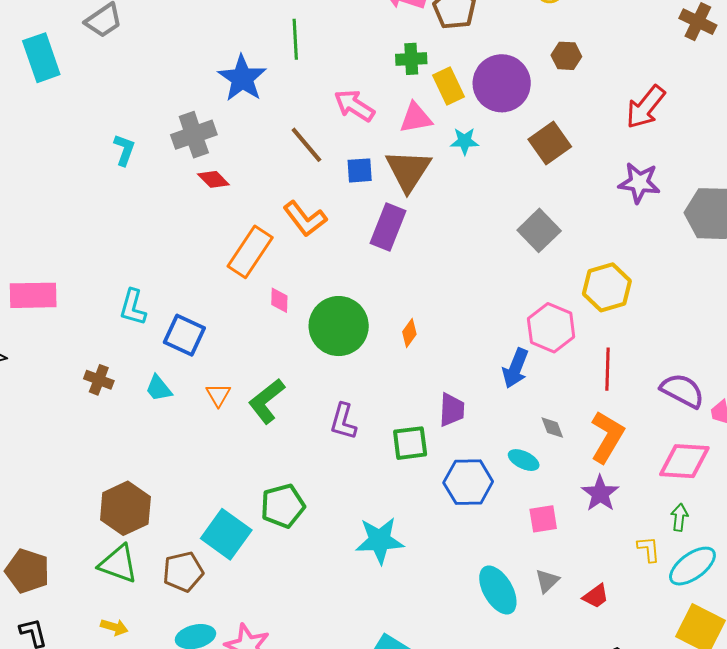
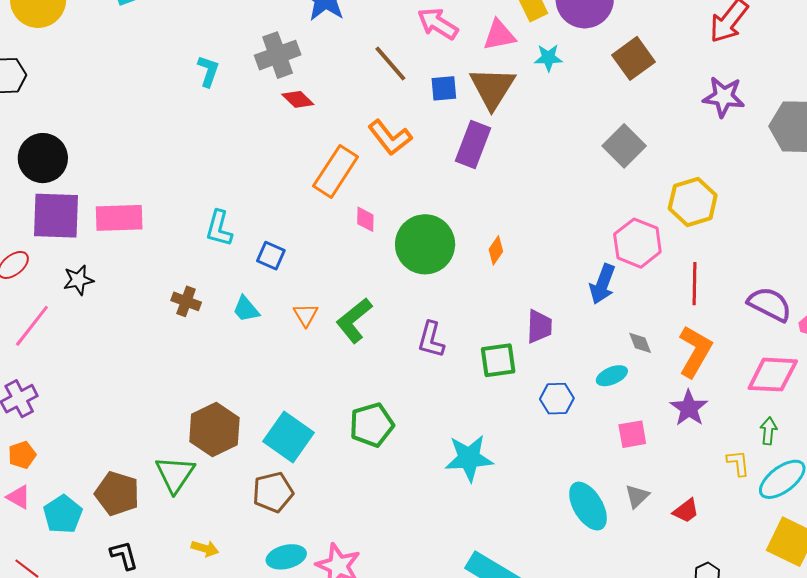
blue square: (184, 335) -> (271, 256), size x0.7
cyan ellipse: (524, 460) -> (612, 376), turned -48
blue hexagon: (468, 482) -> (557, 399), size x0.7
cyan square: (226, 534) -> (289, 437), moved
green triangle: (118, 564) -> (175, 474), moved, turned 45

